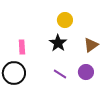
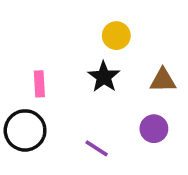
brown triangle: (91, 45) -> (163, 80), turned 35
purple line: (60, 74) -> (97, 148), moved

